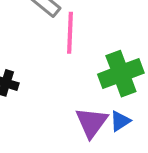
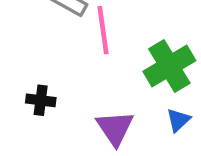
purple triangle: (92, 122) -> (115, 128), moved

